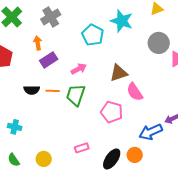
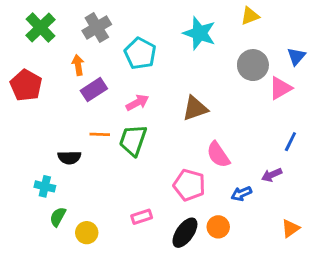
cyan pentagon: (93, 35) -> (140, 53), moved
black semicircle: (32, 90) -> (69, 158), moved
pink semicircle: (135, 92) -> (218, 155), moved
pink pentagon: (112, 112) -> (189, 185), moved
blue arrow: (151, 132) -> (241, 194), size x0.6
green semicircle: (14, 160) -> (58, 217), moved, turned 64

